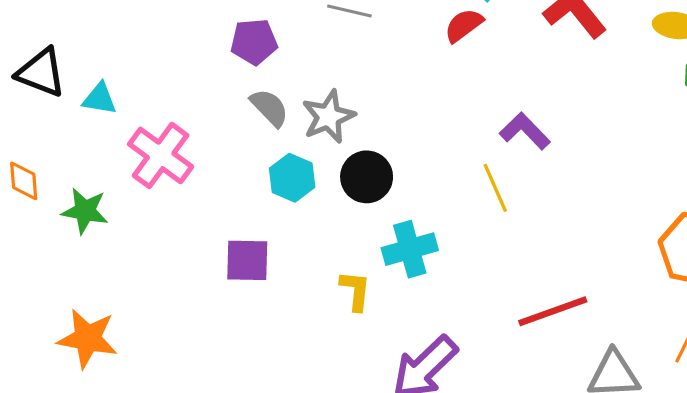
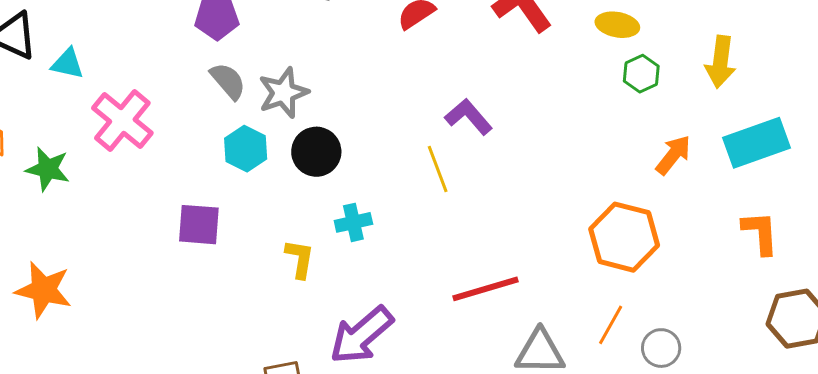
cyan cross: (410, 249) -> (353, 222), size x0.7

